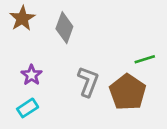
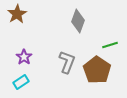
gray diamond: (64, 28) -> (78, 21), moved

